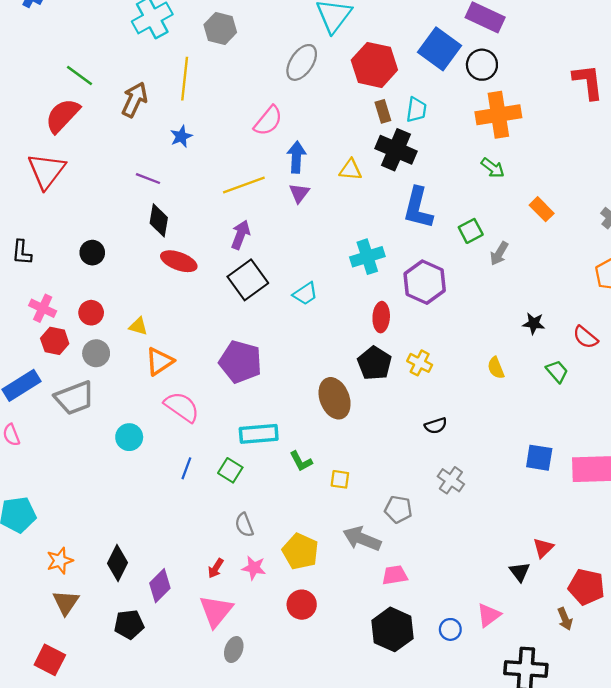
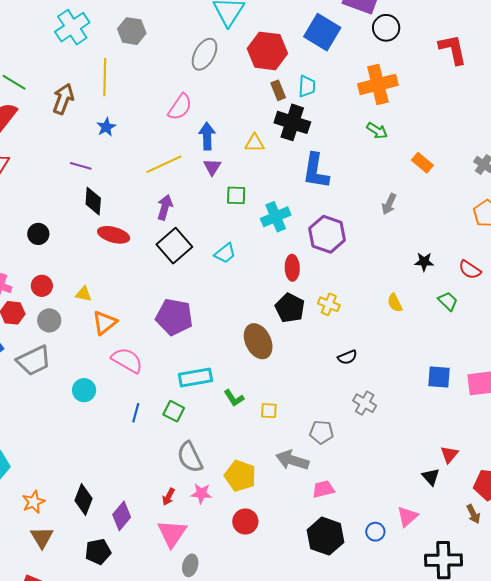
black circle: (482, 65) -> (386, 28), moved
green square: (471, 231) -> (236, 195), moved, turned 35
gray semicircle: (244, 525) -> (190, 457), size x1.5

